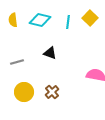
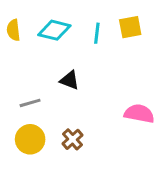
yellow square: (90, 18) -> (130, 27), turned 35
gray line: (17, 62) -> (30, 103), moved

